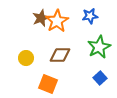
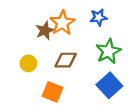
brown star: (41, 18) -> (45, 30), moved
blue square: (100, 78) -> (109, 85), size x1.6

